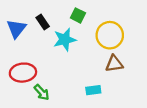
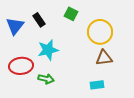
cyan star: (65, 40) -> (48, 50), moved
cyan rectangle: (93, 90) -> (97, 85), moved
green arrow: (42, 92) -> (46, 79), moved, turned -35

